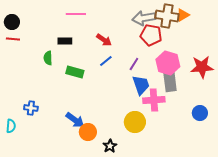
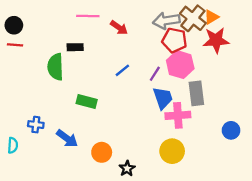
brown cross: (167, 16) -> (193, 18), turned 30
red arrow: (104, 40) -> (119, 28), moved
green semicircle: (48, 58) -> (55, 67), size x1.6
pink hexagon: (168, 63) -> (180, 65), moved
red star: (202, 67) -> (216, 40), moved
green rectangle: (75, 72) -> (87, 101), moved
blue arrow: (75, 120) -> (67, 138), moved
yellow circle: (135, 122) -> (172, 151), moved

